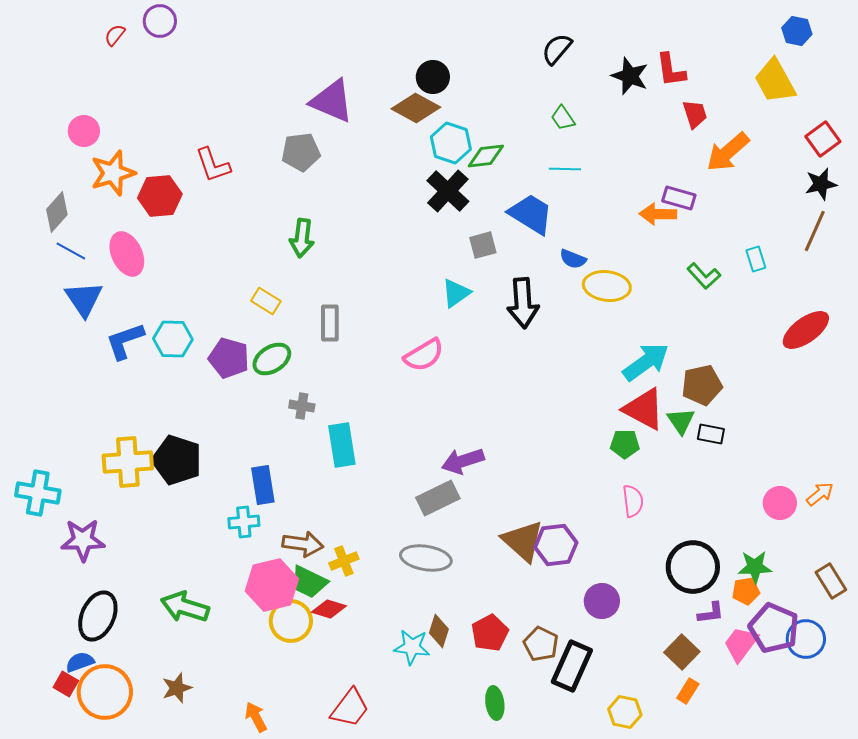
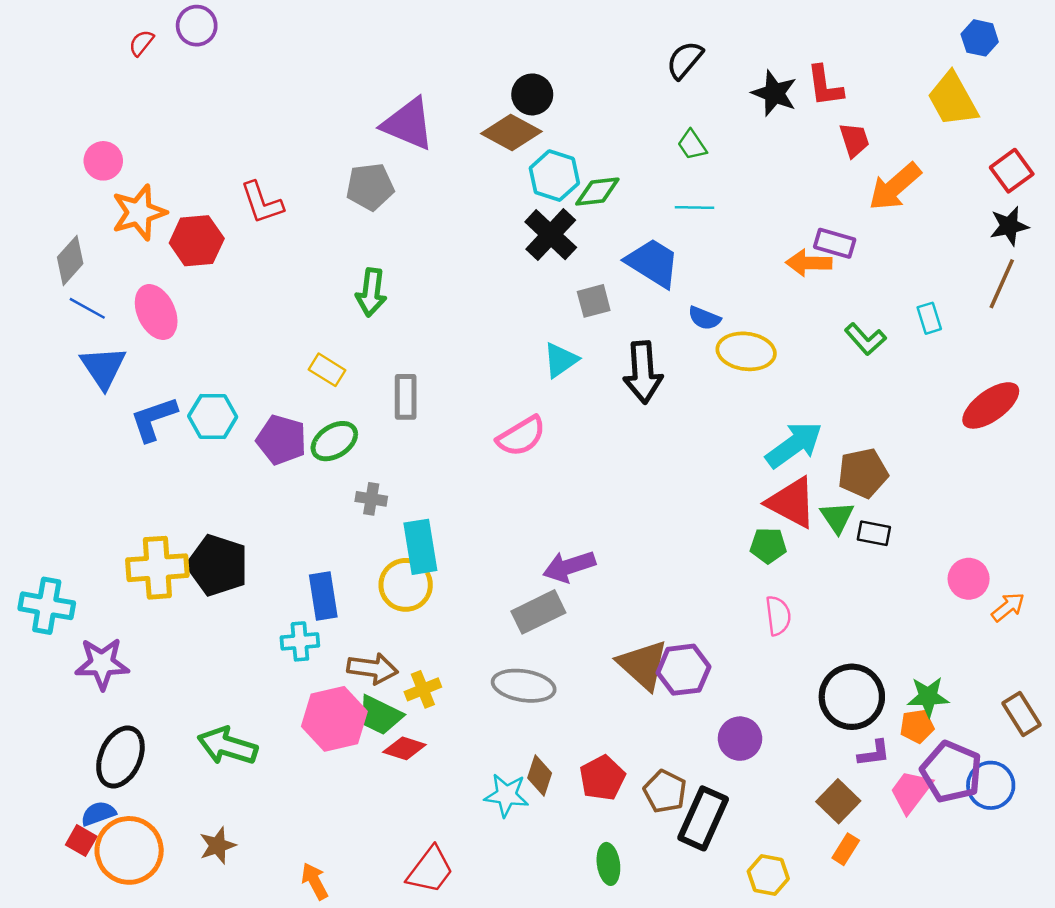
pink circle: (780, 503) -> (969, 579), moved
yellow circle: (291, 621) -> (406, 585), moved

